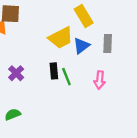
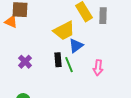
gray rectangle: (108, 43) -> (103, 16), moved
blue triangle: (81, 46) -> (76, 46), moved

